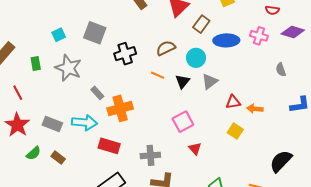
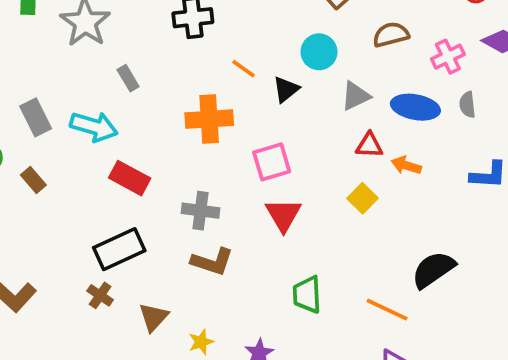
pink cross: (259, 36) -> (448, 57), moved, turned 36
blue ellipse: (226, 40) -> (415, 107), moved
brown semicircle: (166, 48) -> (391, 35), moved
gray triangle: (210, 81) -> (355, 96), moved
orange cross: (120, 108) -> (209, 119), moved
gray rectangle: (52, 124) -> (36, 117), turned 30
red triangle: (195, 149) -> (283, 215), size x1.5

